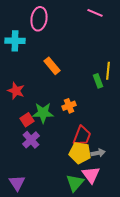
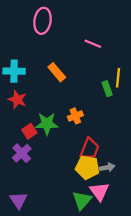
pink line: (95, 13) -> (93, 44), moved
cyan cross: (15, 41) -> (14, 71), moved
purple cross: (31, 140) -> (22, 153), moved

